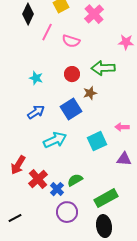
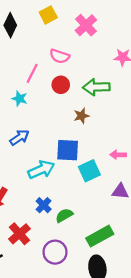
pink line: (47, 32) -> (32, 73), moved
red circle: (72, 74) -> (61, 85), moved
blue square: (71, 109) -> (68, 150), moved, turned 35
red cross: (38, 179) -> (19, 234), moved
blue cross: (57, 189) -> (44, 205), moved

